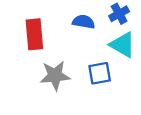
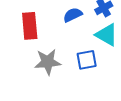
blue semicircle: (84, 22) -> (73, 15), turned -36

